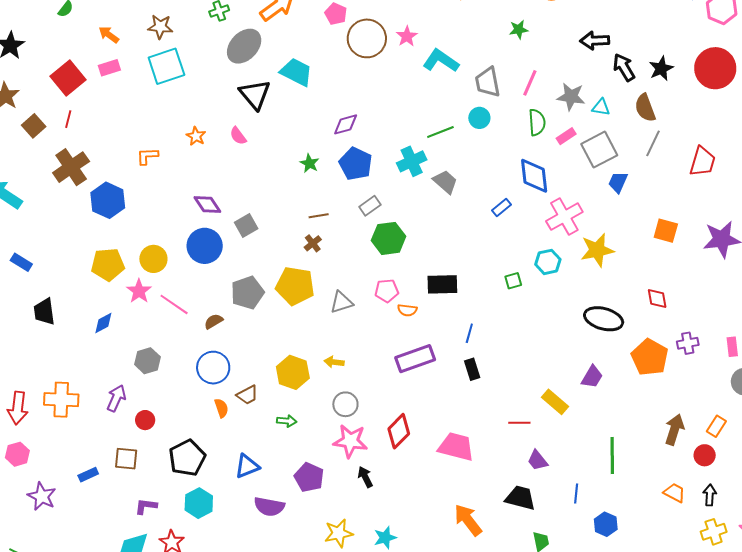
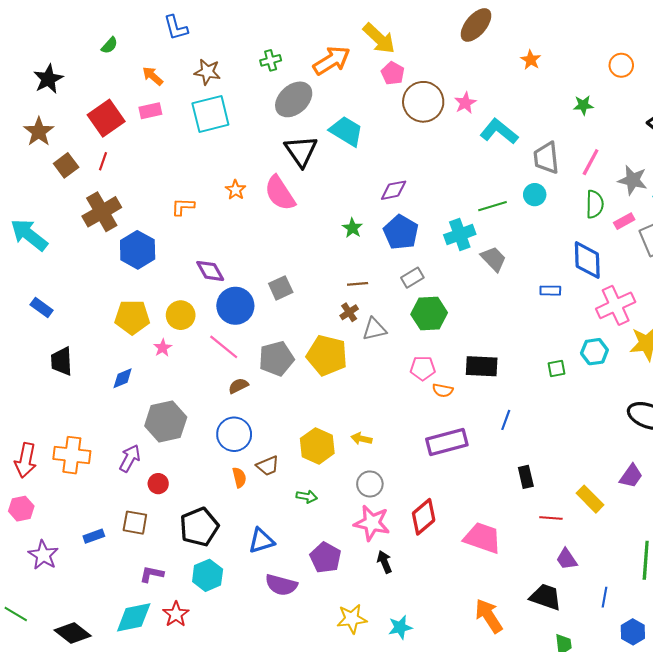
pink semicircle: (238, 136) -> (280, 193), size x1.8
purple diamond: (207, 204) -> (210, 271), moved
blue rectangle: (502, 207) -> (550, 291), turned 36
pink star: (139, 291) -> (163, 348), size x0.7
gray triangle: (341, 302) -> (374, 329), moved
pink line: (174, 304) -> (224, 347), moved
gray hexagon: (147, 361) -> (166, 421), size x1.5
black rectangle: (472, 369) -> (526, 477), moved

